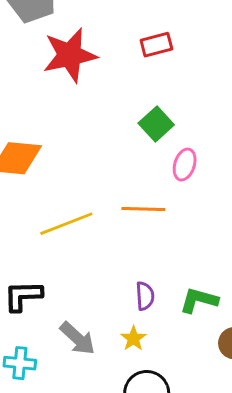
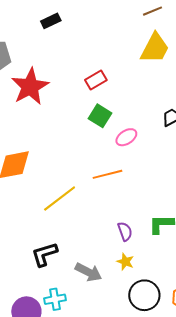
red rectangle: (156, 45) -> (96, 80), moved
pink ellipse: (185, 165) -> (126, 137), turned 55

